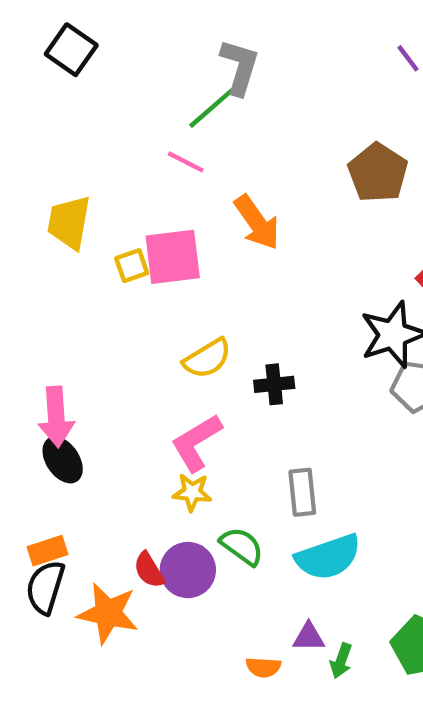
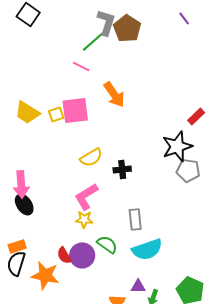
brown pentagon: (378, 173) -> (127, 28), moved
yellow trapezoid: (69, 222) -> (27, 112), moved, turned -68

